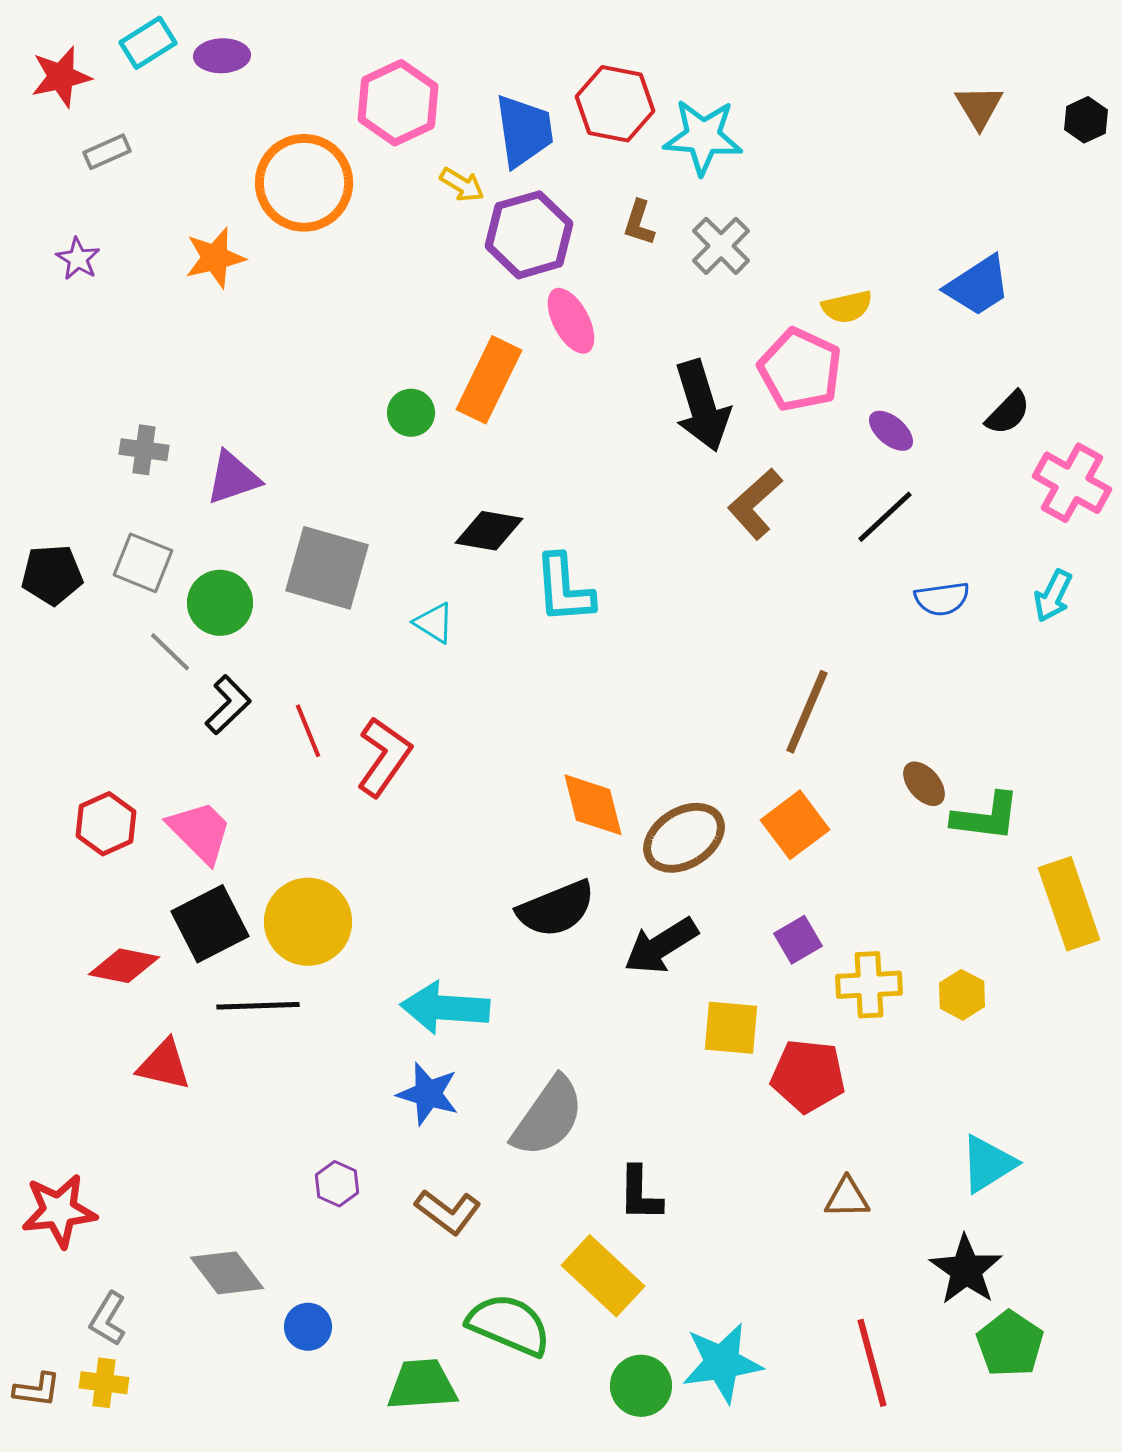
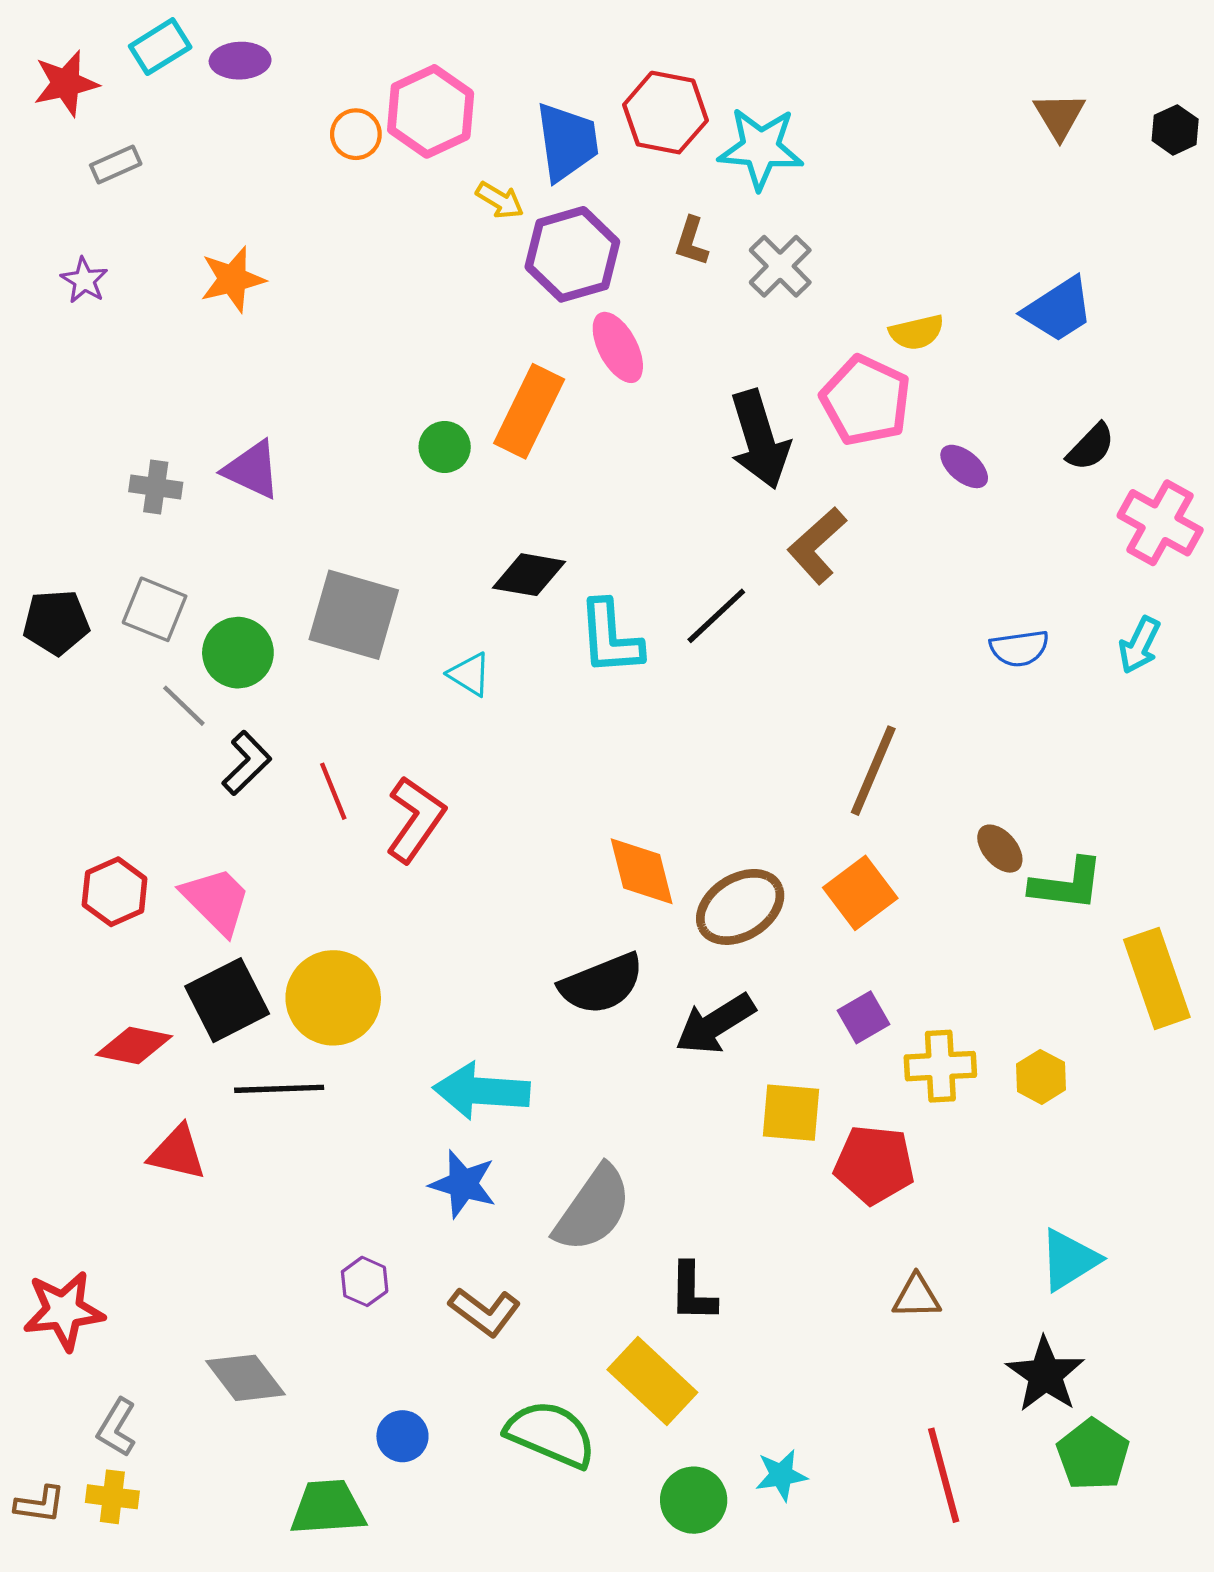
orange circle: (304, 183) -> (356, 134), moved, size x0.5
purple triangle: (233, 478) -> (252, 470), moved, turned 44
black line: (885, 517) -> (716, 616), moved
blue circle: (308, 1327) -> (402, 1436), moved
cyan star: (722, 1363) -> (781, 1475), size x0.6
green trapezoid: (422, 1385) -> (328, 1508), moved

